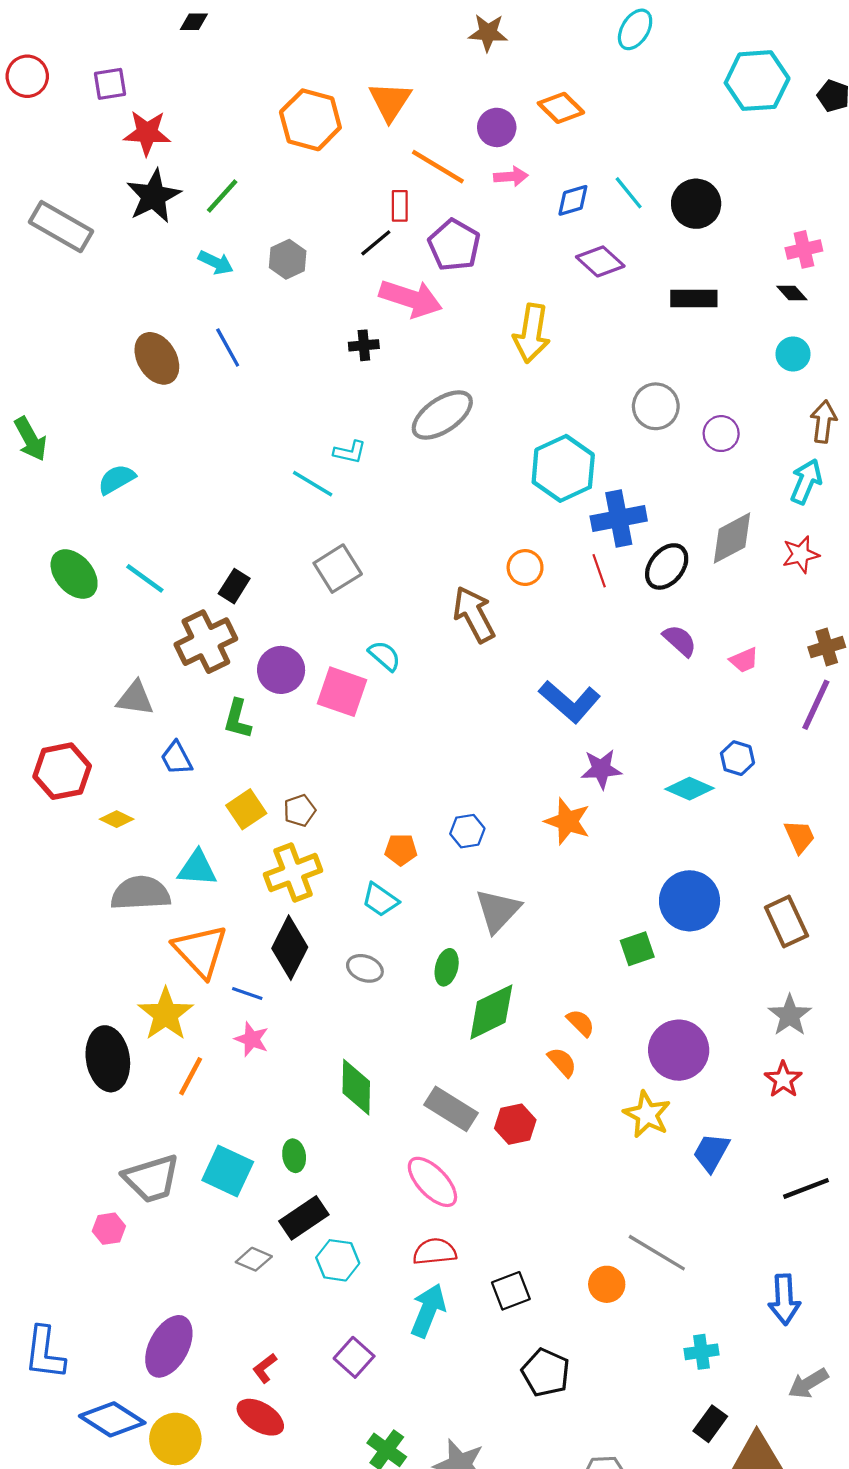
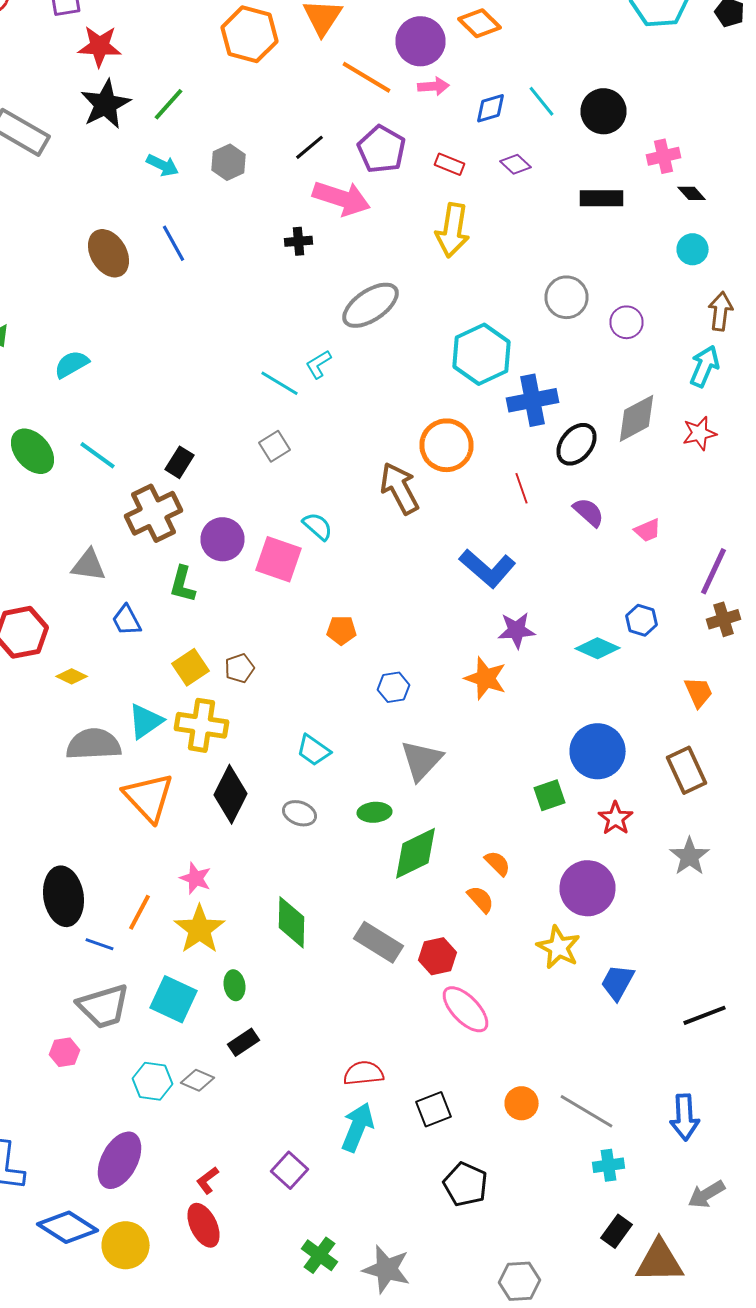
purple circle: (497, 127) -> (420, 41), size x1.4
red rectangle: (400, 206) -> (450, 164), moved, turned -68
pink cross: (804, 249) -> (664, 156), moved
purple diamond: (600, 261) -> (516, 164), size x0.7
cyan L-shape: (350, 452) -> (318, 364), moved, turned 136
cyan line: (313, 484) -> (280, 383), moved
orange circle: (525, 568) -> (446, 445), size x1.6
gray square: (338, 569) -> (274, 446), size x0.7
red line: (599, 571) -> (522, 488), moved
brown cross: (827, 647) -> (724, 619), moved
orange pentagon: (401, 850) -> (342, 630), moved
cyan triangle: (197, 868) -> (146, 721), turned -39
yellow cross: (293, 873) -> (202, 725), moved, turned 30
green ellipse: (447, 967) -> (374, 812), turned 72
blue line: (247, 993) -> (100, 944), moved
yellow star: (166, 1014) -> (200, 929), moved
red star: (783, 1079) -> (616, 818), moved
pink ellipse: (432, 1182) -> (466, 1009), moved
black rectangle: (304, 1218) -> (244, 1042), size x0.7
gray line: (657, 1253) -> (586, 1111), moved
cyan hexagon: (338, 1260) -> (152, 1081), moved
red ellipse: (260, 1417) -> (204, 1225), turned 33

